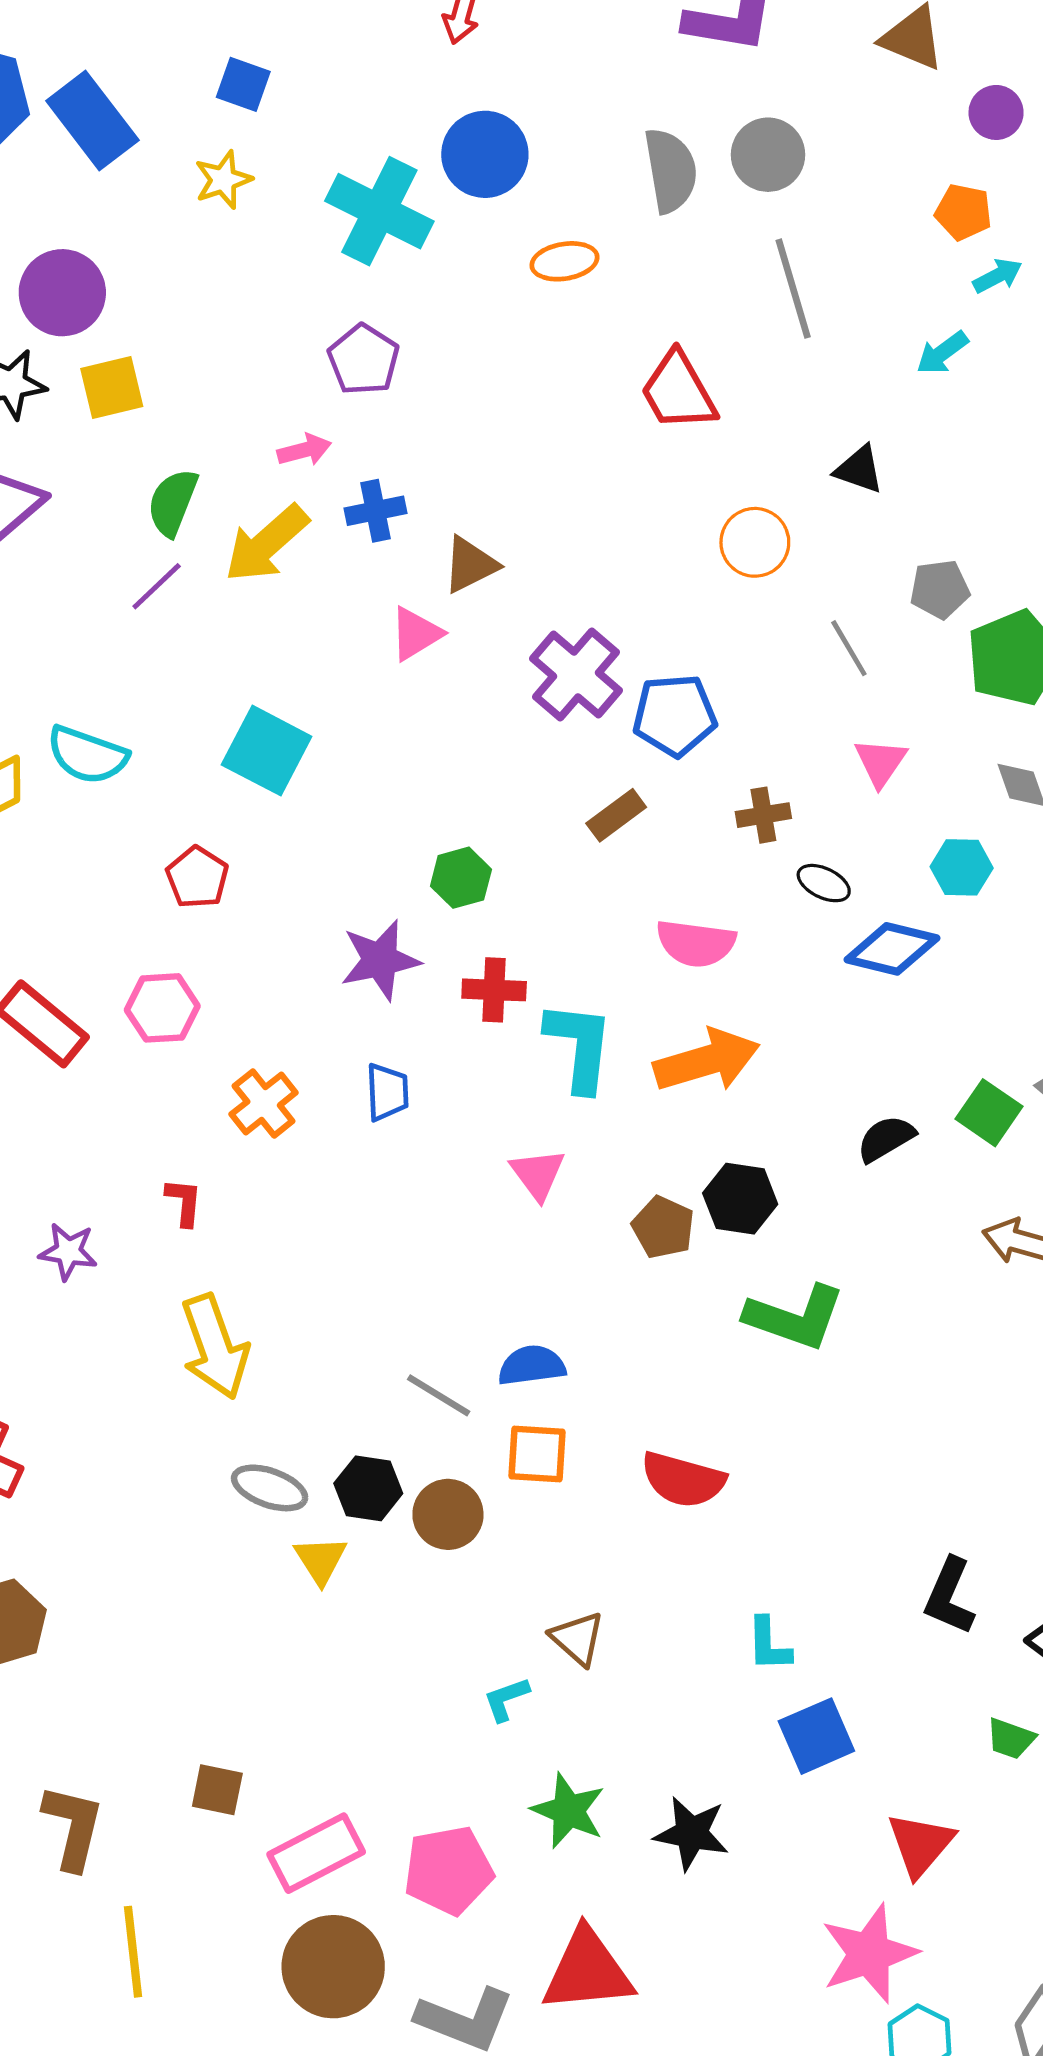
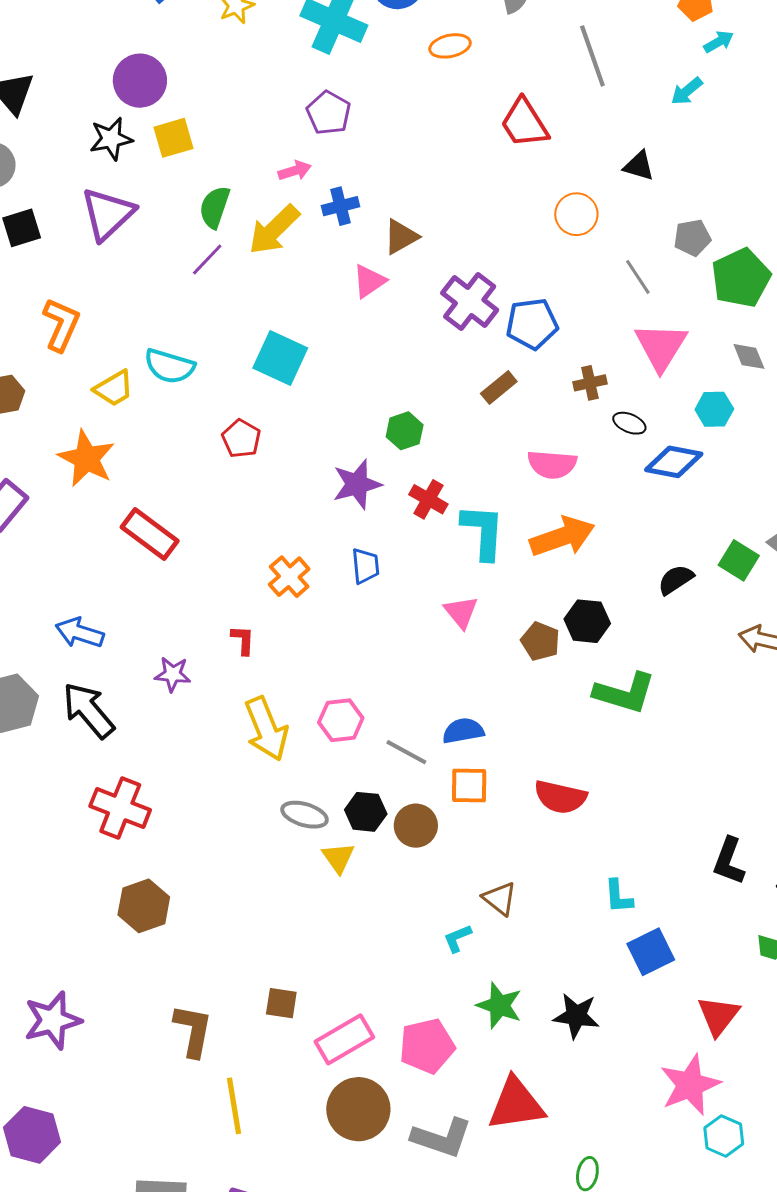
pink triangle: (881, 762) -> (661, 347), size x1.6
red cross: (494, 990) -> (428, 499), turned 30
pink hexagon: (162, 1008) -> (341, 720), moved

